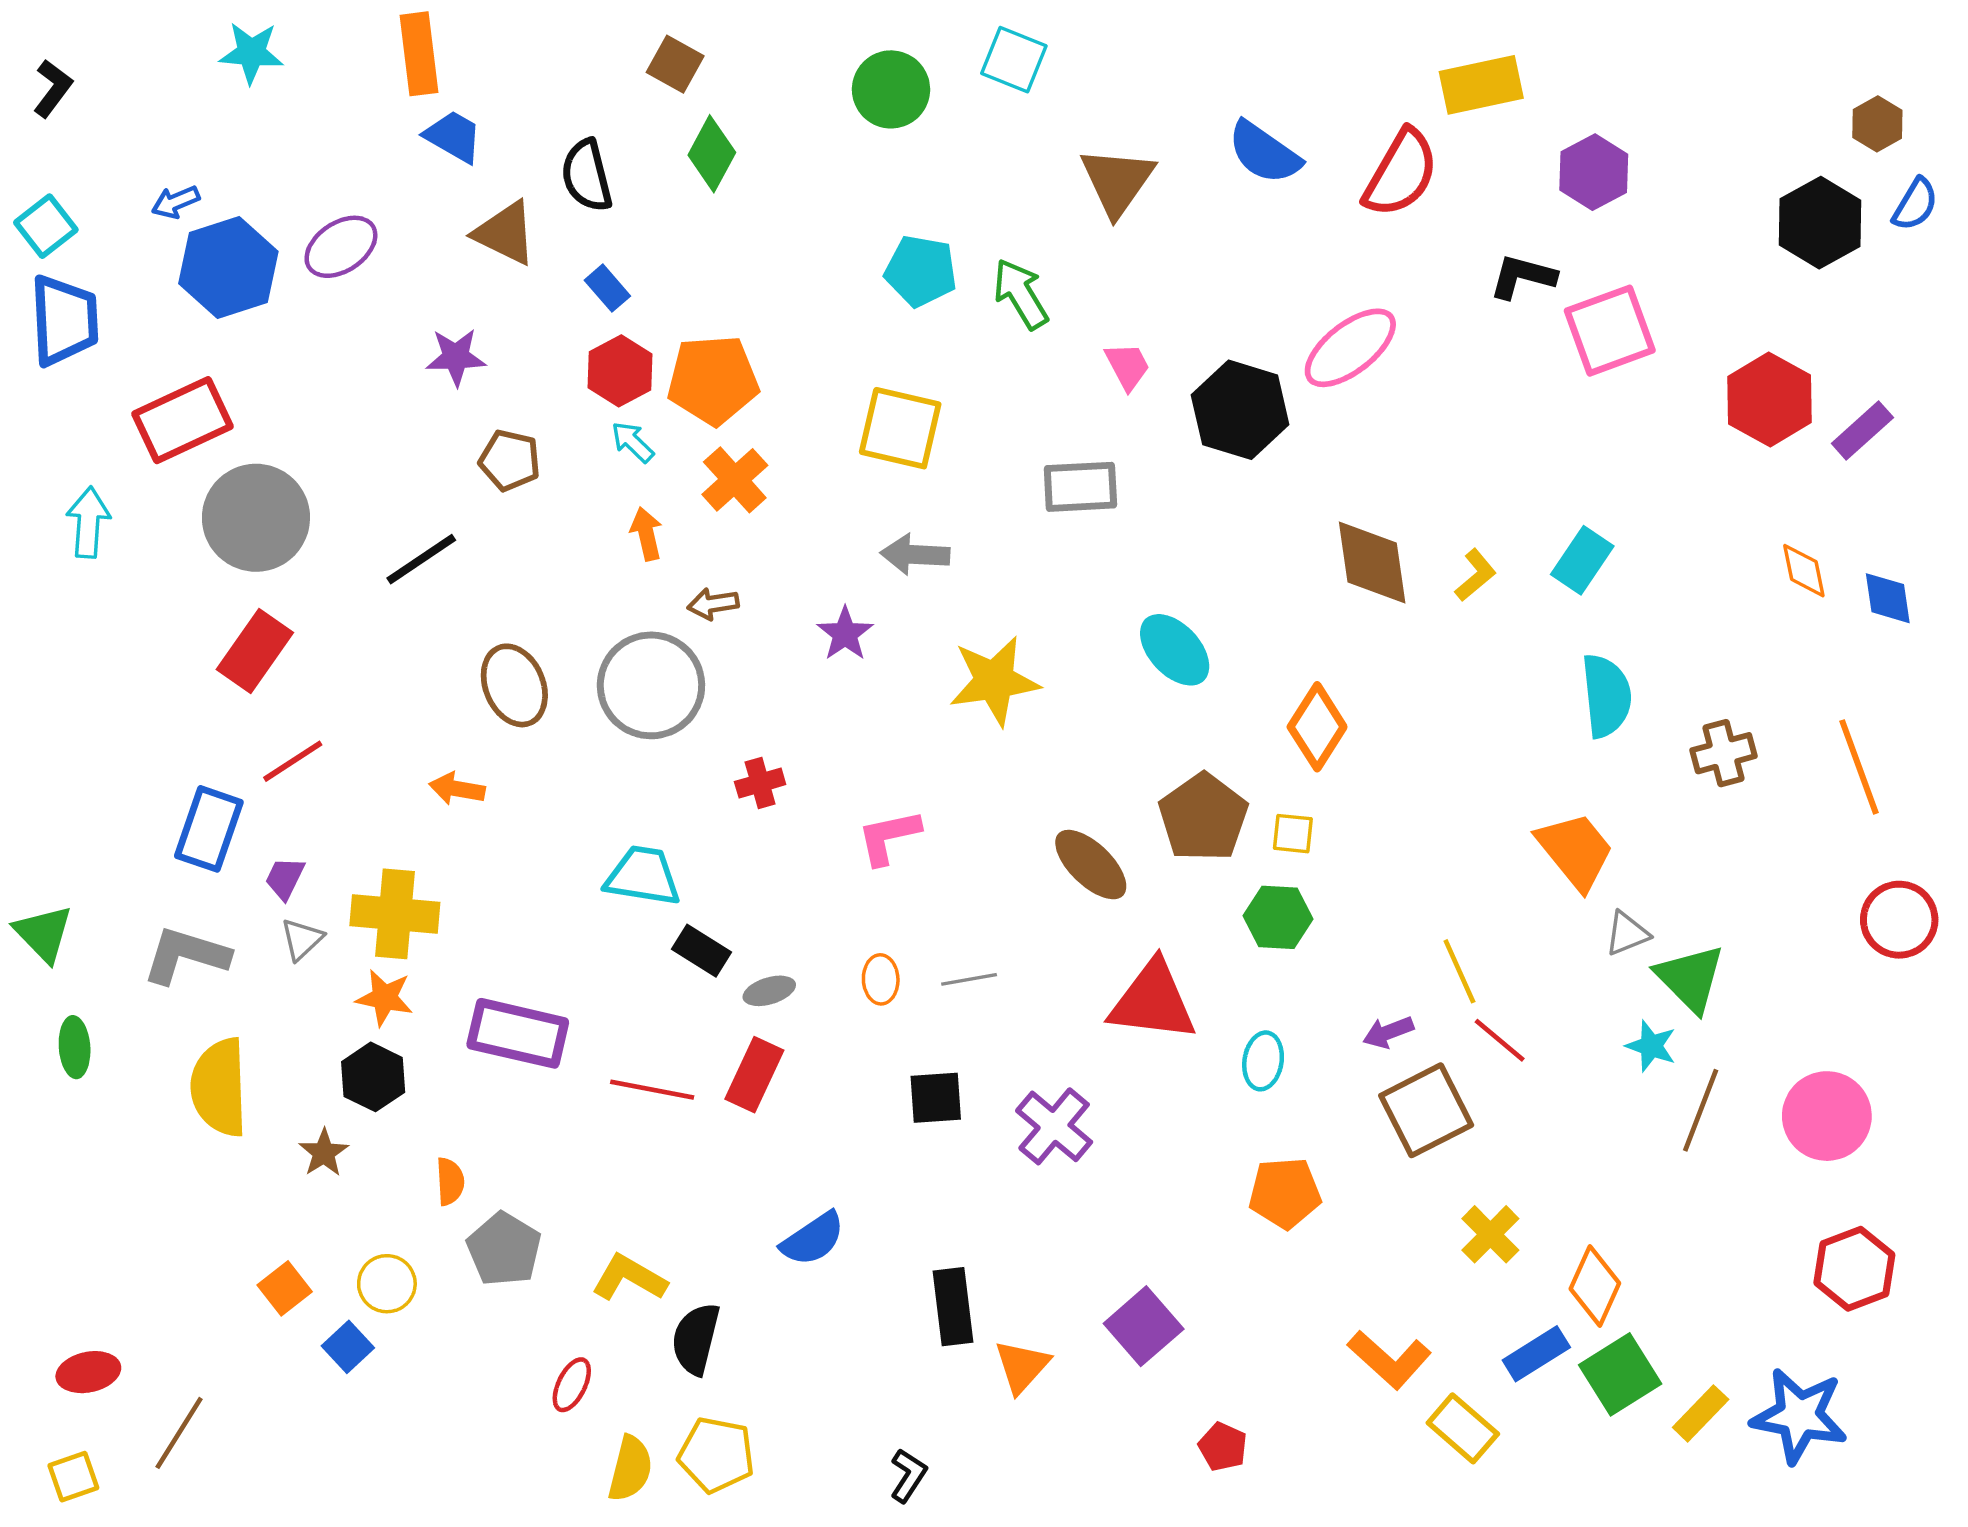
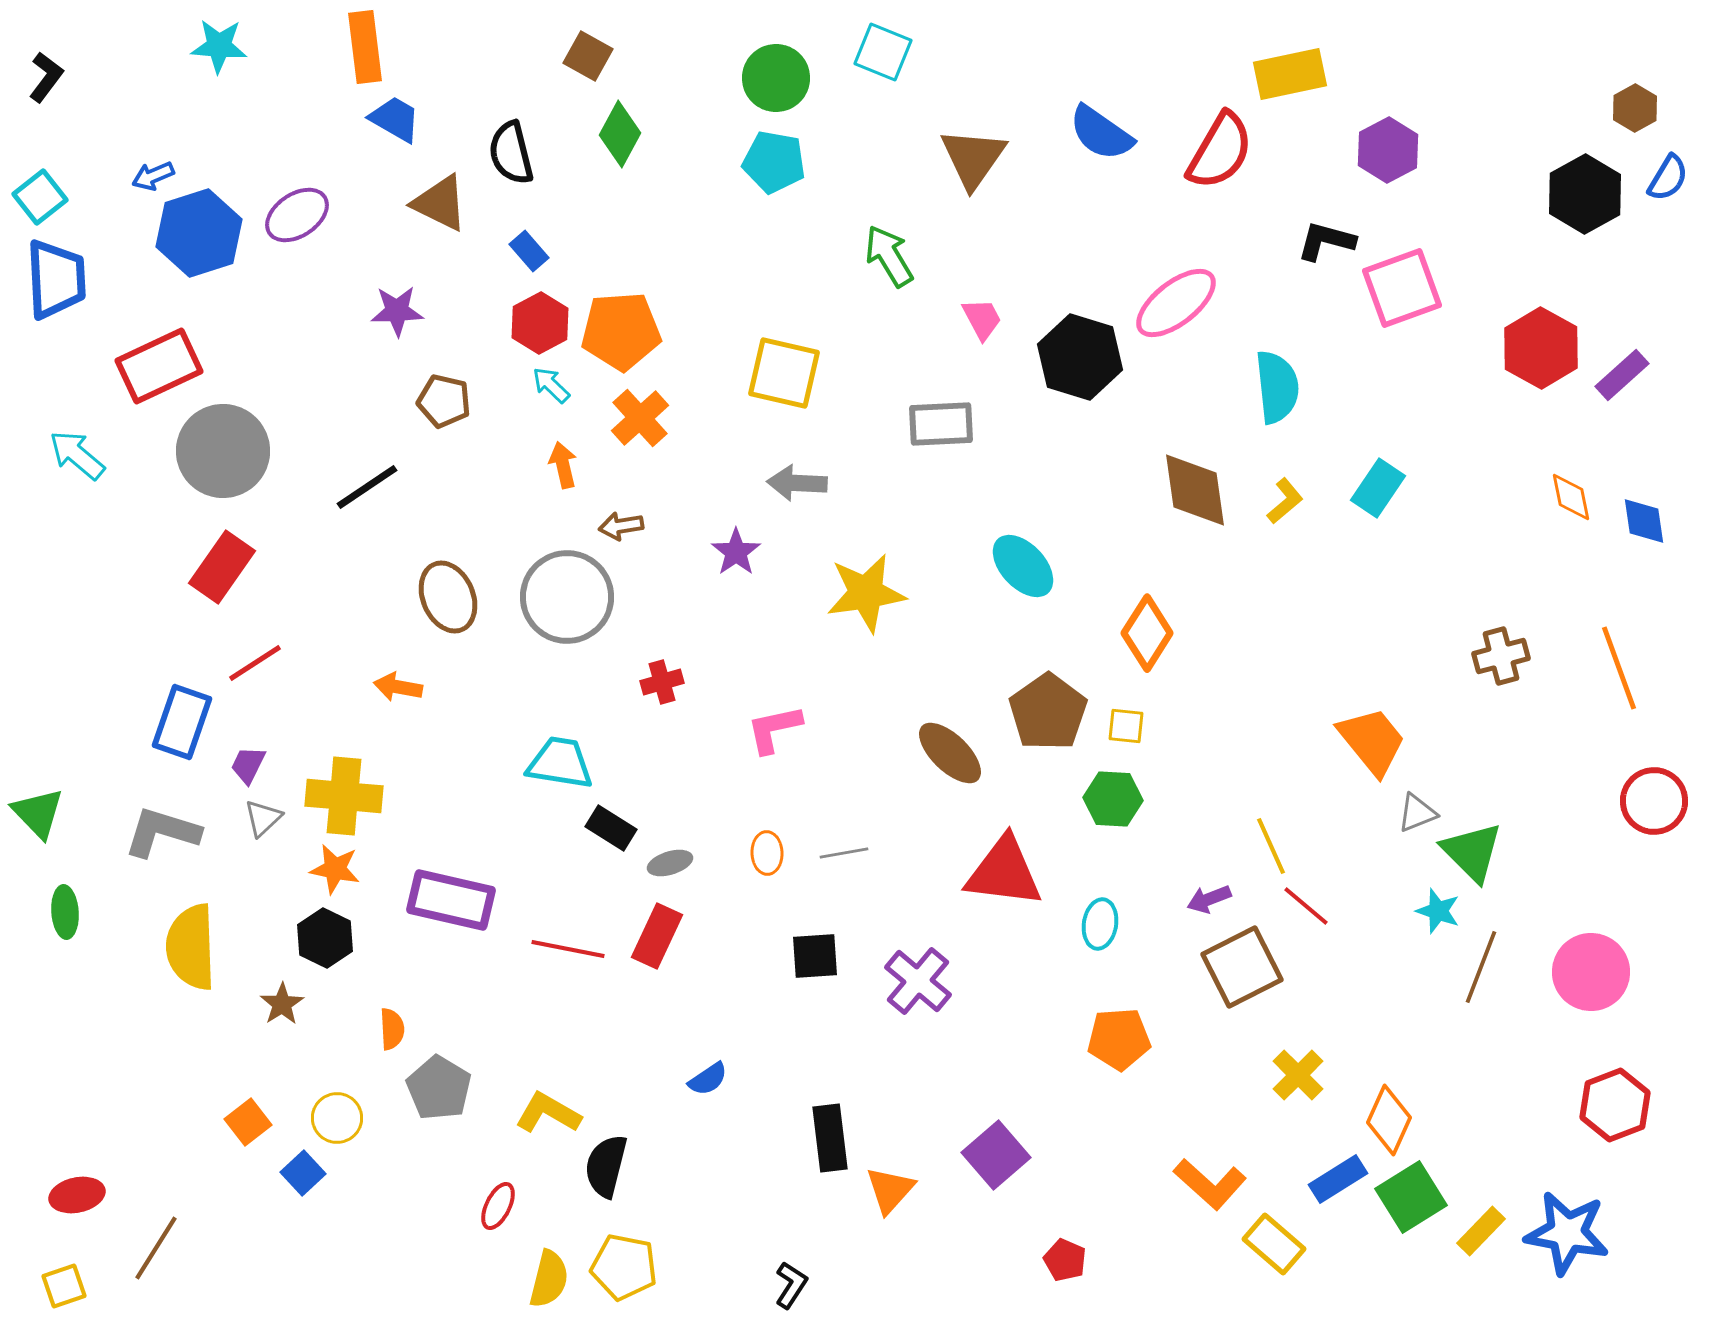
cyan pentagon: (921, 271) -> (774, 162), moved
cyan arrow: (88, 522) -> (77, 455), turned -54
cyan semicircle: (1606, 696) -> (1277, 387), moved
blue semicircle: (813, 1239) -> (708, 1079), size x0.7

